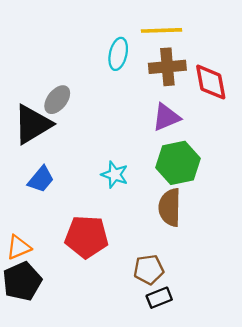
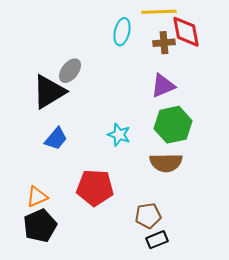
brown cross: (167, 67) -> (164, 43), size x0.7
red diamond: (211, 82) -> (186, 32), moved
brown semicircle: (170, 207) -> (166, 163), turned -92

